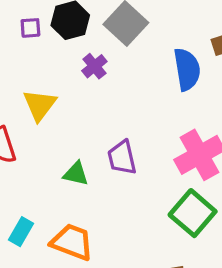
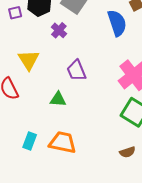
purple trapezoid: (122, 158) -> (76, 71), moved

